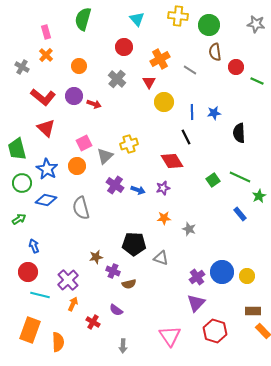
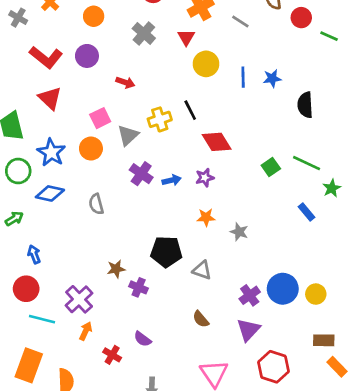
red arrow: (94, 104) -> (125, 82), moved
black line: (186, 137) -> (190, 110), moved
blue arrow: (138, 190) -> (172, 180), turned -32
gray semicircle: (81, 208) -> (96, 204), size x0.7
brown semicircle: (129, 284) -> (201, 319), moved, turned 64

